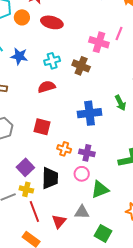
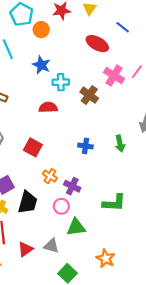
red ellipse: (52, 22) -> (97, 44), moved
blue star: (19, 56) -> (41, 65), moved
blue cross: (90, 113) -> (85, 146), size x0.6

